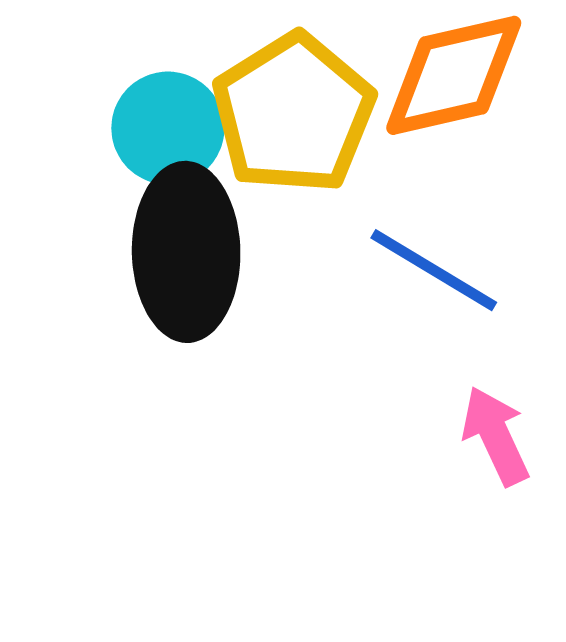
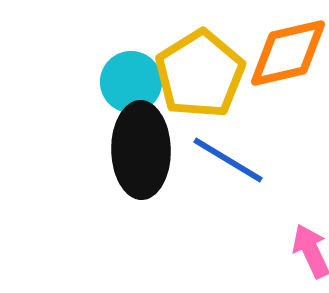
blue line: (434, 270) -> (228, 160), moved

